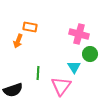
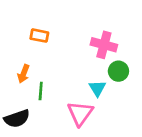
orange arrow: (18, 41) -> (24, 74), moved
green line: (38, 73) -> (41, 91), moved

